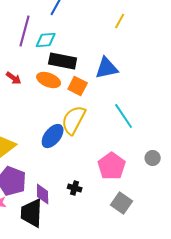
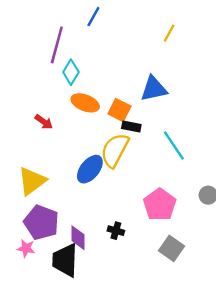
cyan diamond: (46, 40) -> (71, 72), moved, turned -55
black rectangle: (63, 61) -> (131, 127), moved, size x0.6
red arrow: (14, 78) -> (44, 122), moved

